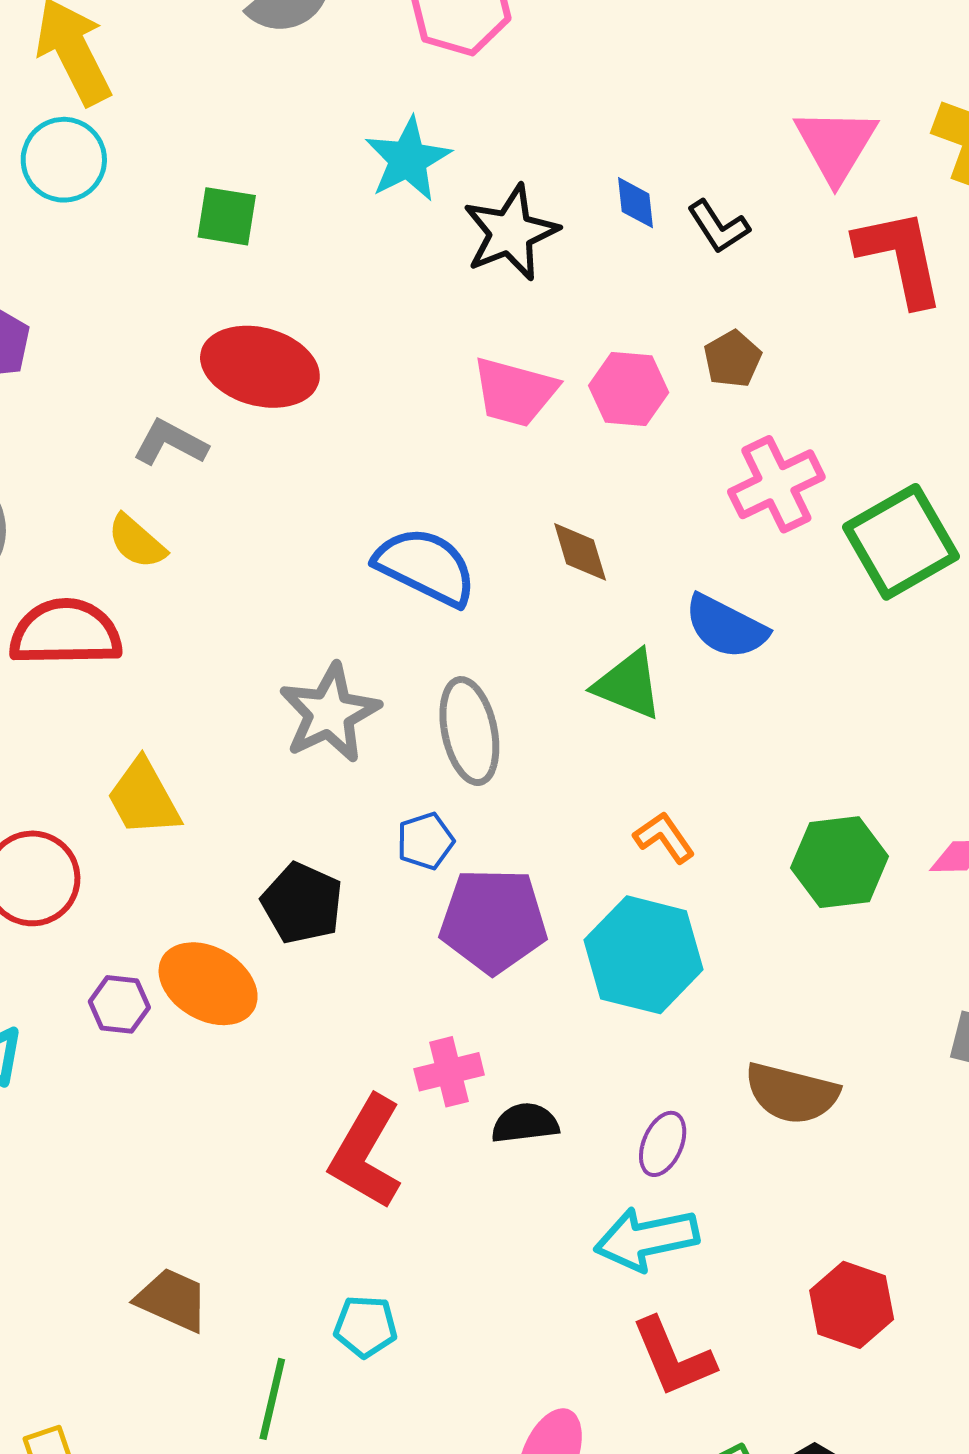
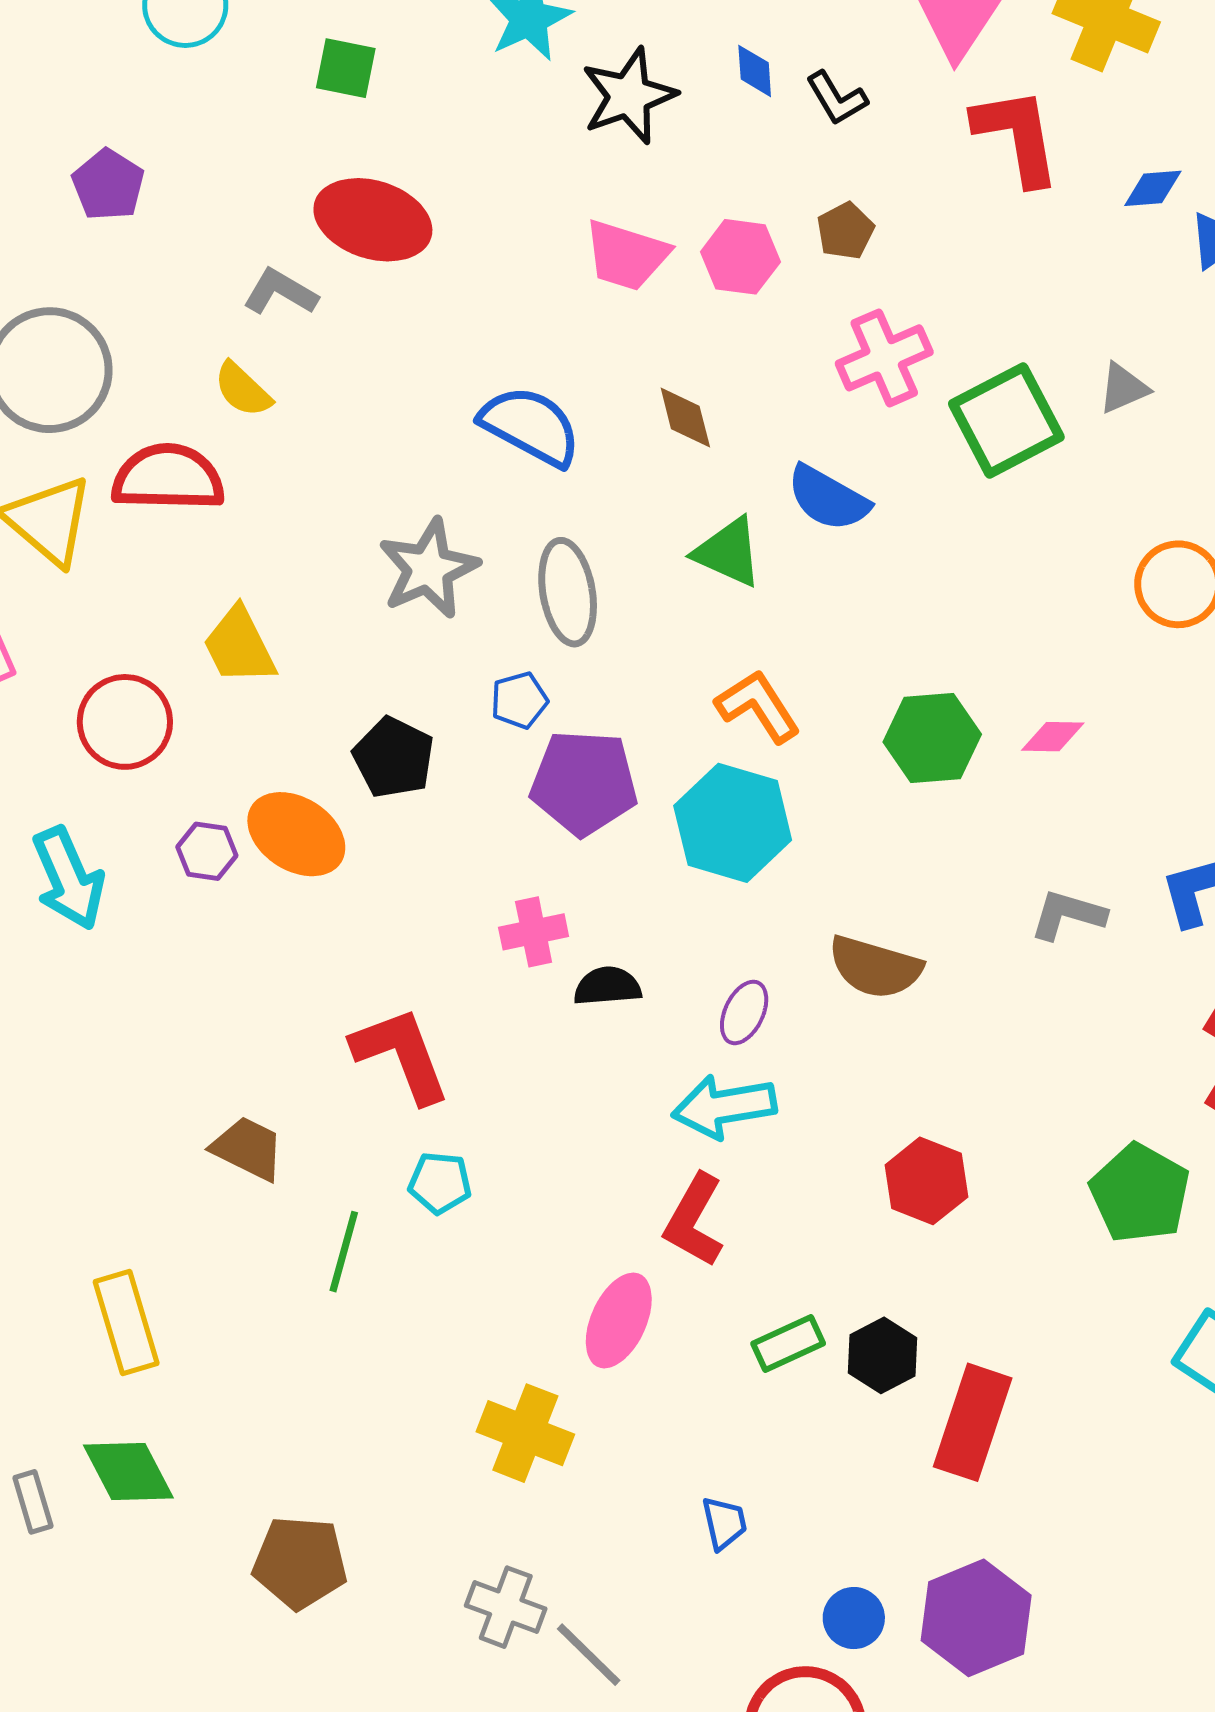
orange L-shape: (664, 837) -> (758, 706), size x1.4
red L-shape: (366, 1152) -> (401, 1055), moved, turned 127
red L-shape: (673, 1357) -> (694, 1220), moved, turned 50

